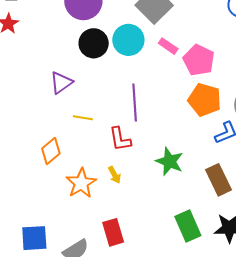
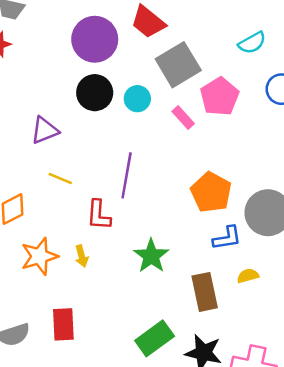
cyan circle: (128, 40) -> (137, 99), size x0.7
pink pentagon: (199, 60) -> (220, 97), moved
green rectangle: (188, 226) -> (155, 338), turned 64

